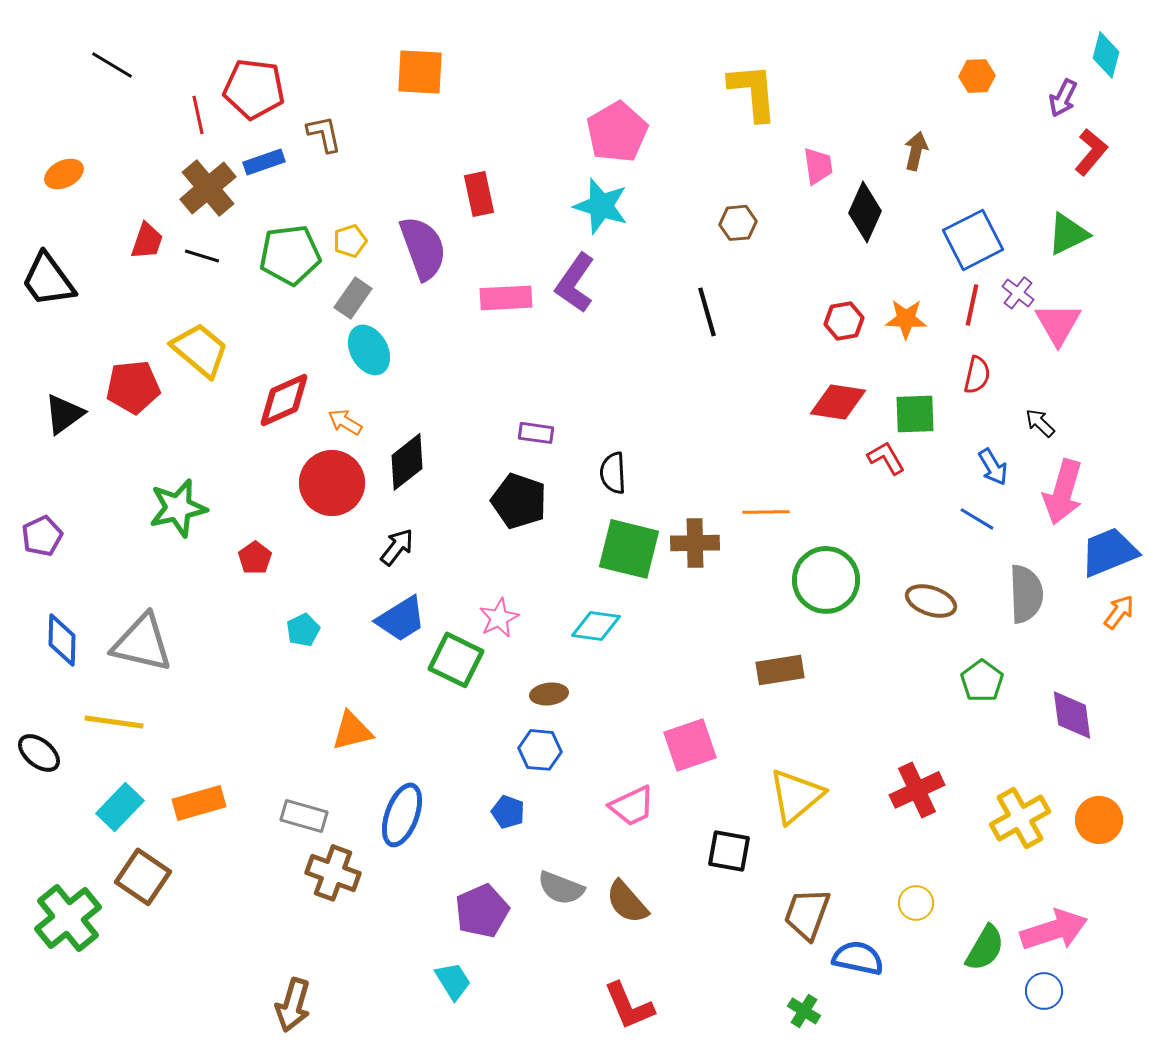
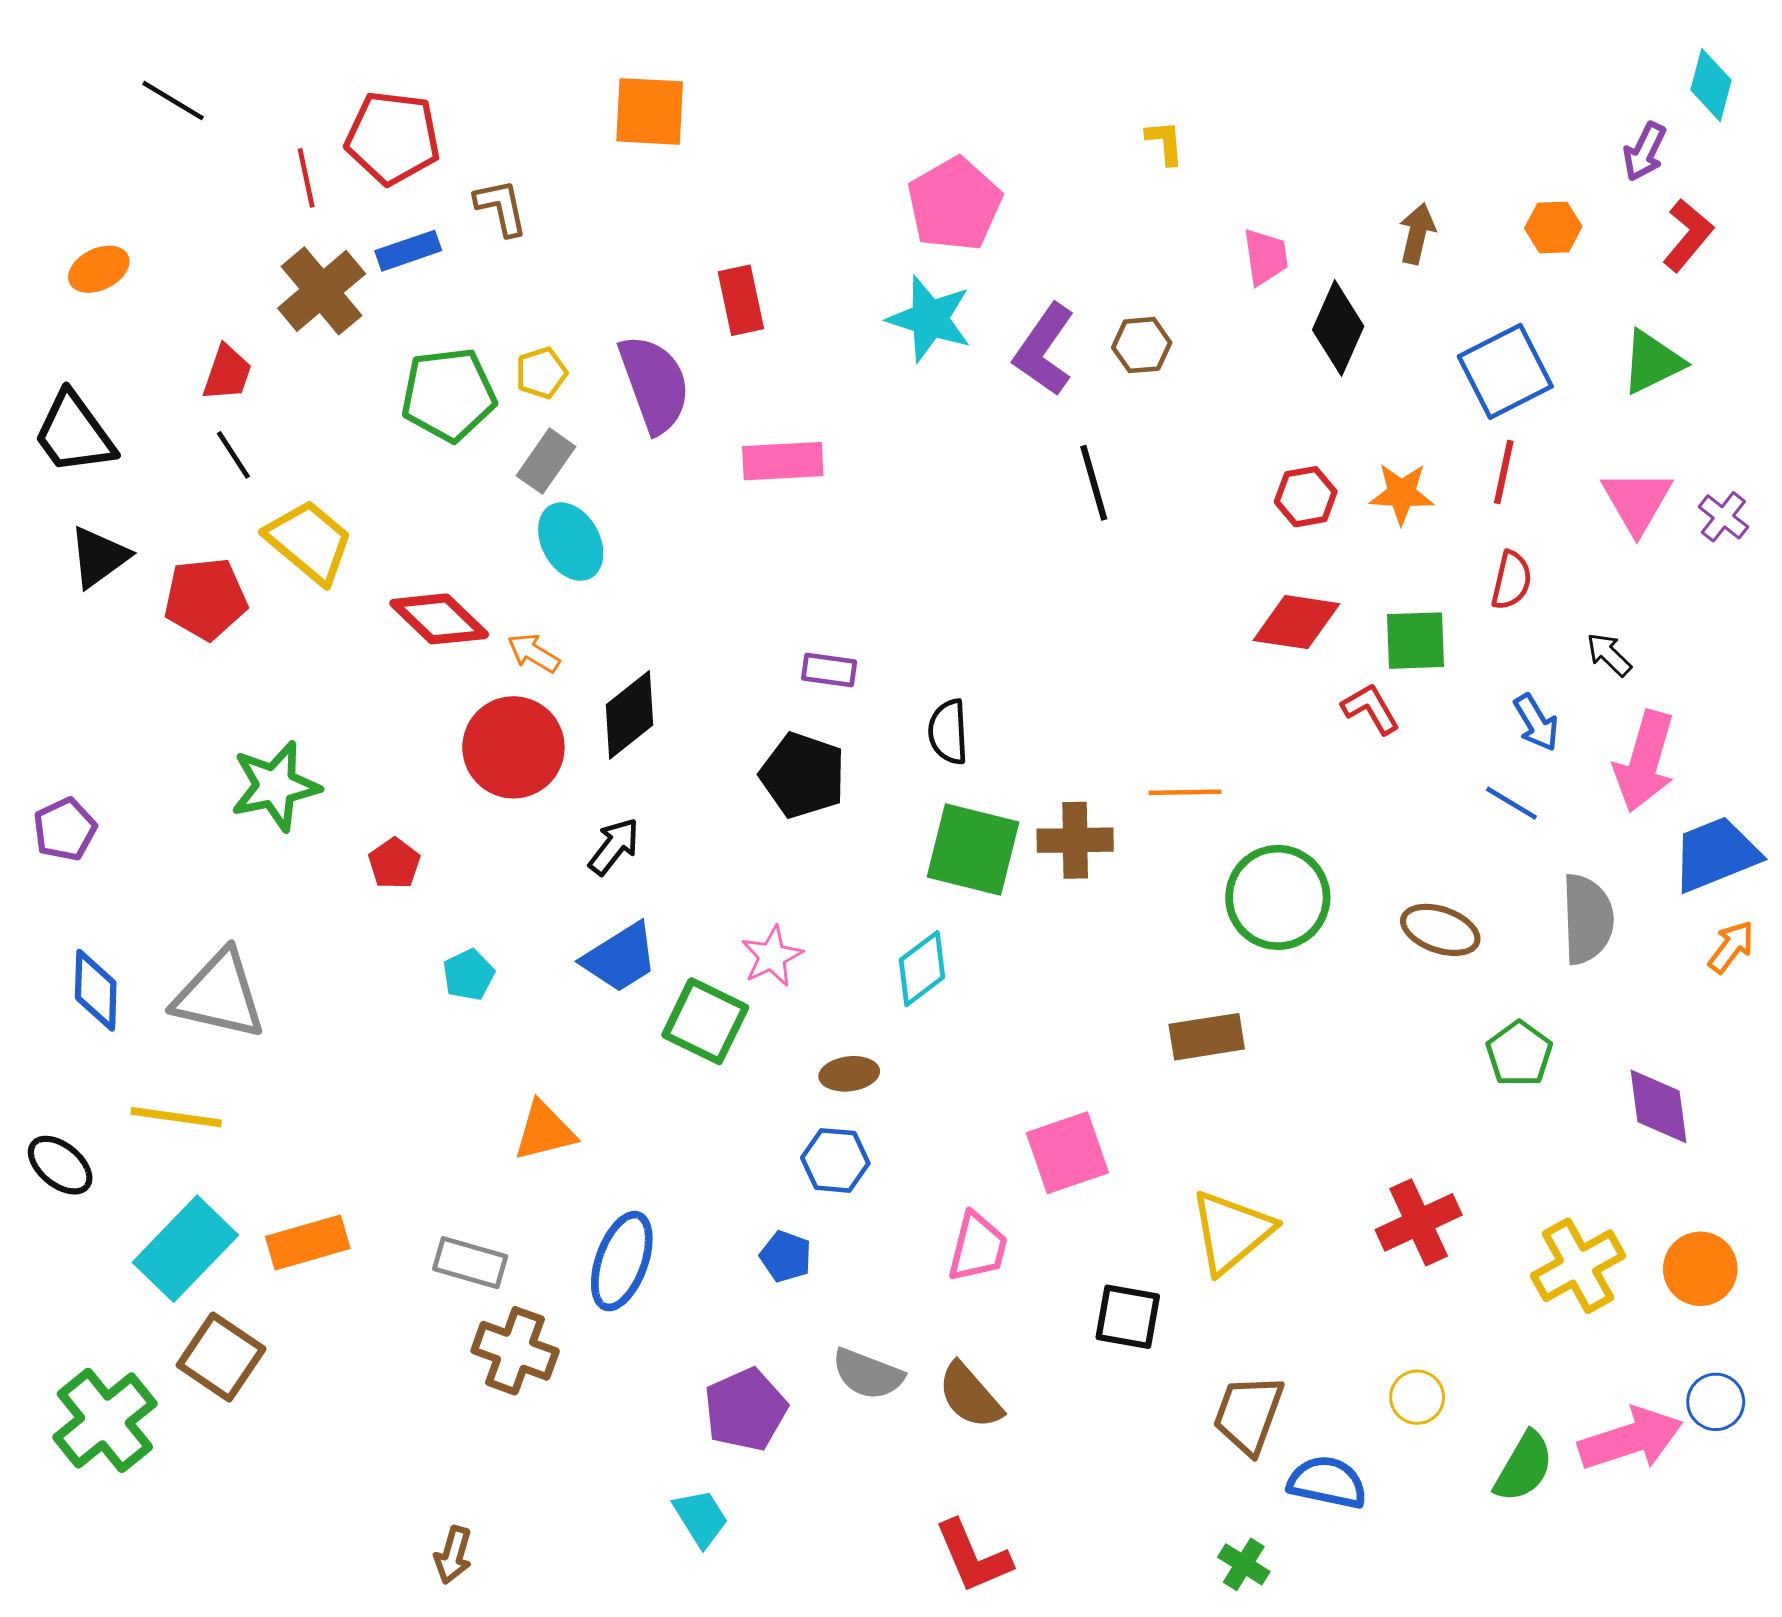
orange hexagon: (977, 76) -> (1553, 227), moved
yellow L-shape: (753, 92) -> (1165, 142), size x0.5
black line: (202, 256) -> (233, 455), moved, turned 40
purple L-shape: (575, 283) -> (1044, 350), moved
purple cross: (1018, 293) -> (1723, 517), moved
red diamond: (284, 400) -> (439, 619), turned 68
black triangle: (64, 414) -> (99, 557), moved
cyan diamond: (596, 626) -> (922, 969), turned -45
pink trapezoid: (632, 806) -> (978, 1247), turned -51
cyan rectangle: (120, 807) -> (185, 1249), size x1.4
blue circle: (1044, 991) -> (1716, 1402), moved
brown arrow: (293, 1005) -> (453, 1555), size x0.7

